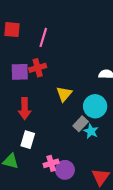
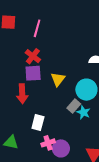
red cross: (38, 68) -> (33, 56), turned -35
purple square: (20, 72) -> (33, 73), moved
white rectangle: (28, 140) -> (38, 122), moved

